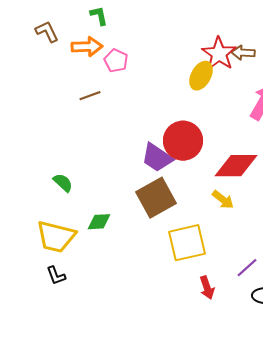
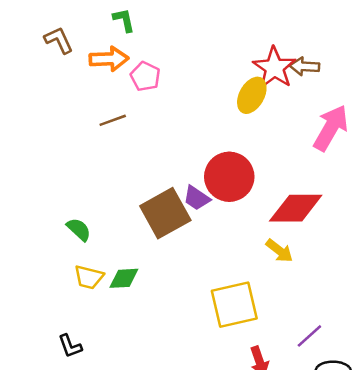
purple trapezoid: (157, 158) -> (197, 198), size x0.7
brown square: (156, 198) -> (165, 213), moved
yellow trapezoid: (56, 237) -> (89, 277), moved, size x0.6

